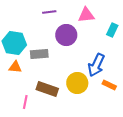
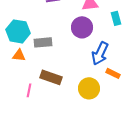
cyan rectangle: (112, 30) -> (116, 18), turned -40
purple circle: (66, 35) -> (82, 27), moved
yellow circle: (77, 83) -> (89, 88), moved

